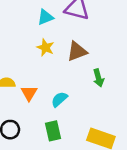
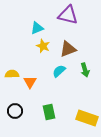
cyan triangle: (45, 17) -> (37, 28), moved
cyan semicircle: (59, 99) -> (59, 71), moved

